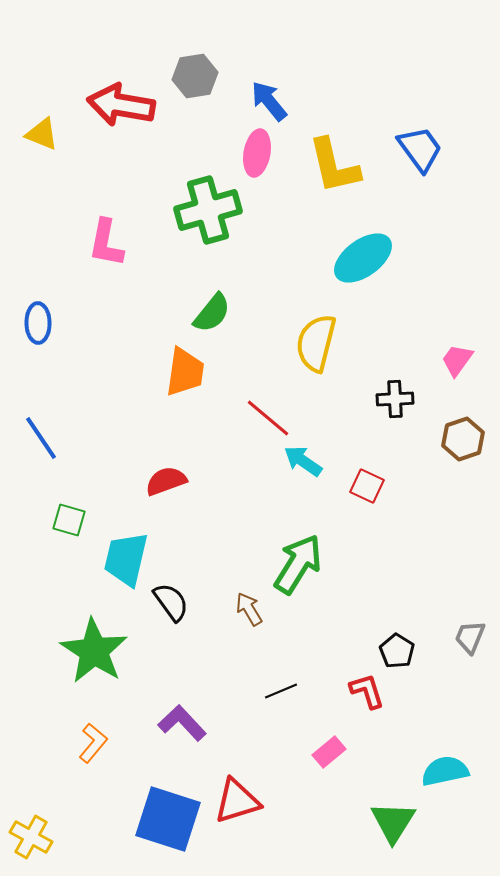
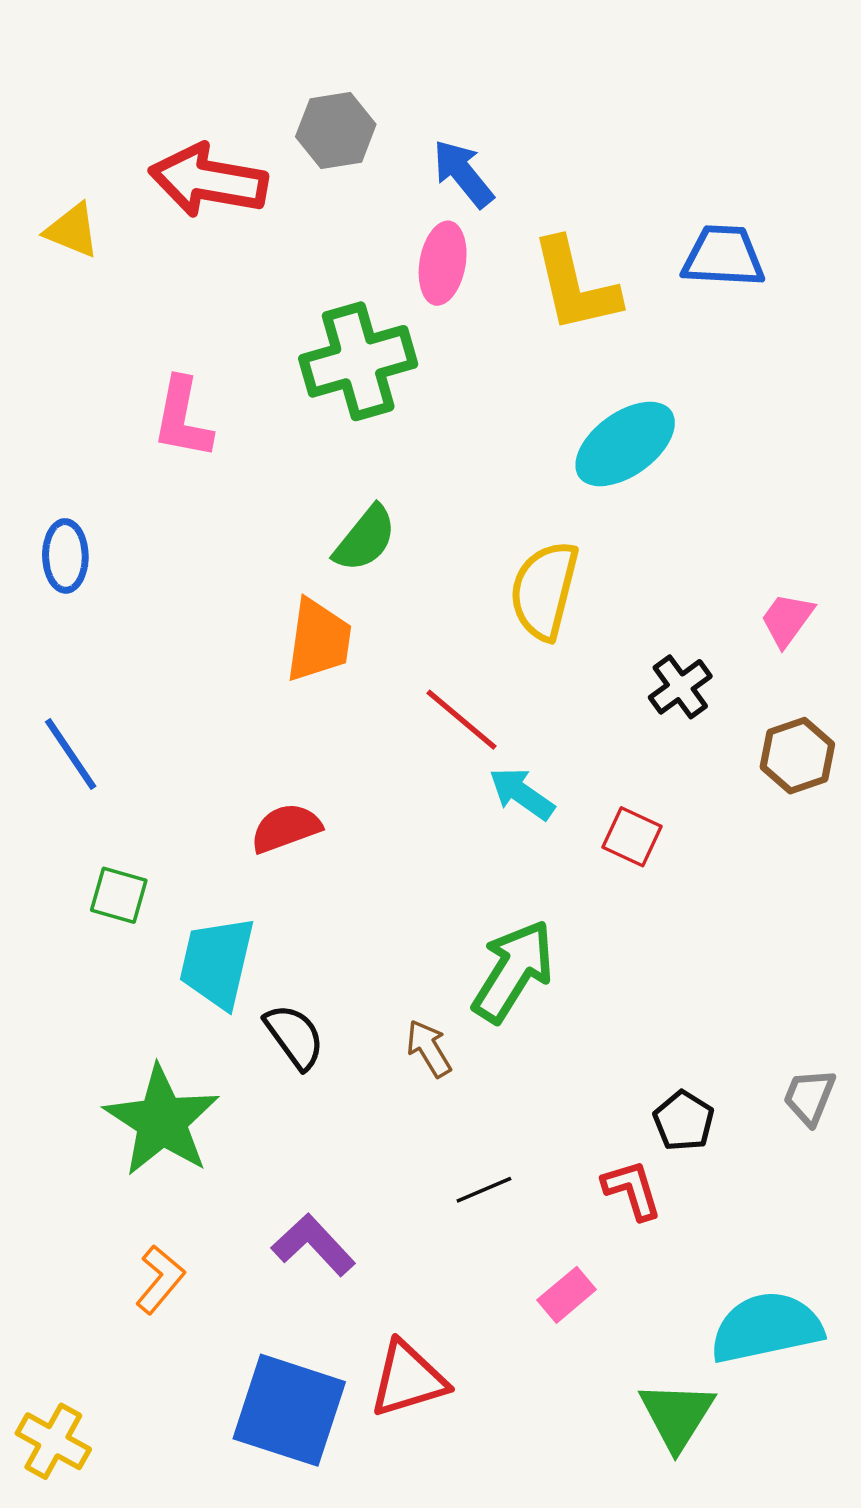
blue trapezoid: (420, 149) -> (723, 256), turned -51
black cross: (395, 399) -> (680, 687), turned -33
cyan semicircle: (445, 771) -> (766, 1328), size x1.4

